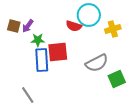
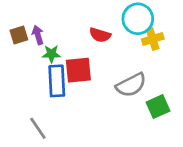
cyan circle: (89, 15) -> (138, 19), moved
brown square: (14, 26) -> (19, 35), turned -32
purple arrow: (28, 26) -> (38, 35), turned 128

